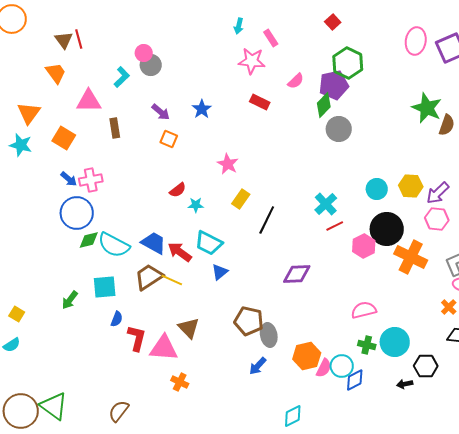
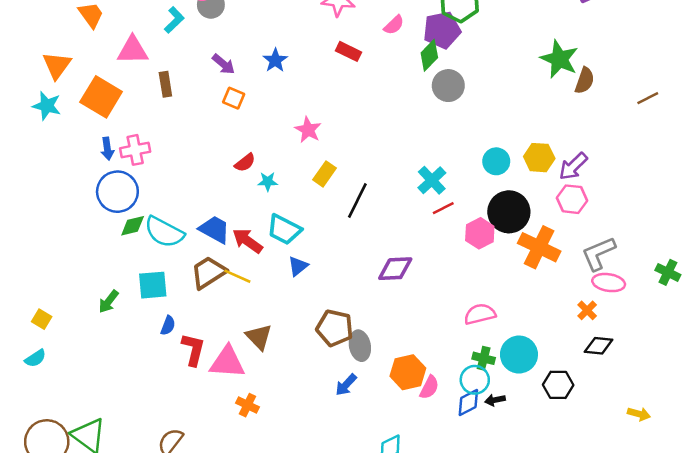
orange square: (64, 138) -> (101, 97), size x1.4
blue arrow: (69, 179) -> (107, 149), turned 42
cyan circle: (342, 366) -> (475, 380), moved
black arrow: (405, 384) -> (495, 400), moved

